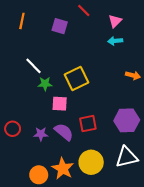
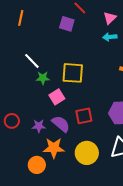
purple square: (60, 26) -> (67, 24), moved
yellow square: (76, 79) -> (73, 73), turned 30
pink square: (60, 104) -> (57, 97), turned -35
orange star: (63, 169) -> (54, 148), moved, turned -30

